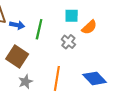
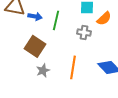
gray cross: (68, 42) -> (84, 32), turned -32

